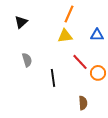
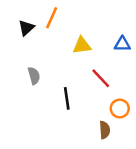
orange line: (69, 14) -> (52, 18), moved
orange circle: (98, 73) -> (120, 109), moved

